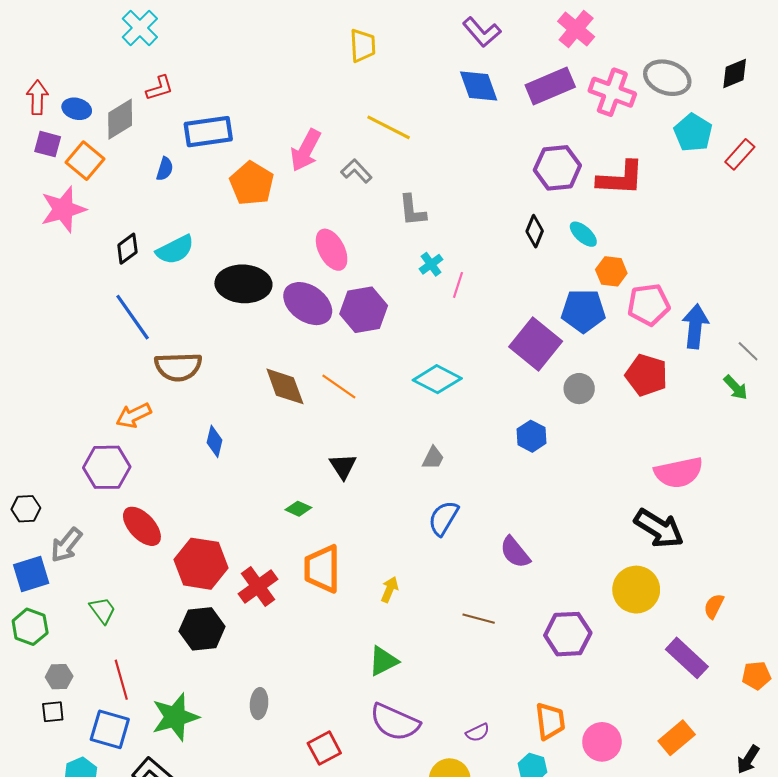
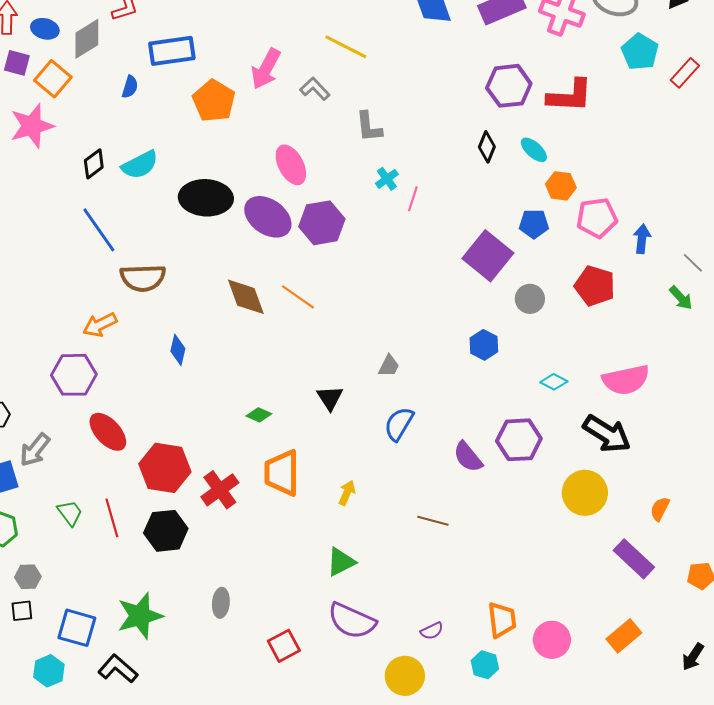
blue pentagon: (583, 311) -> (534, 224), size x0.7
blue arrow: (695, 326) -> (642, 239), size x0.7
cyan diamond: (437, 379) -> (554, 382), moved, size x0.6
black triangle: (343, 466) -> (330, 398), moved
purple hexagon: (568, 634) -> (519, 440), moved
red line: (121, 680) -> (112, 518), moved

